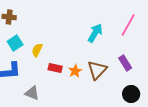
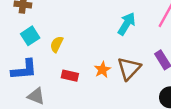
red rectangle: (55, 68) -> (70, 76), moved
gray triangle: (32, 93) -> (36, 96), moved

